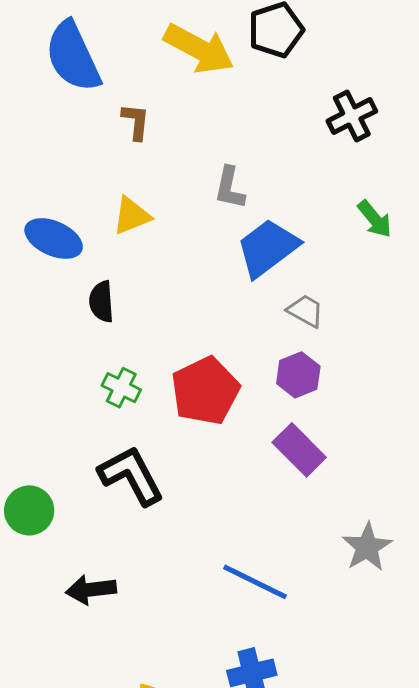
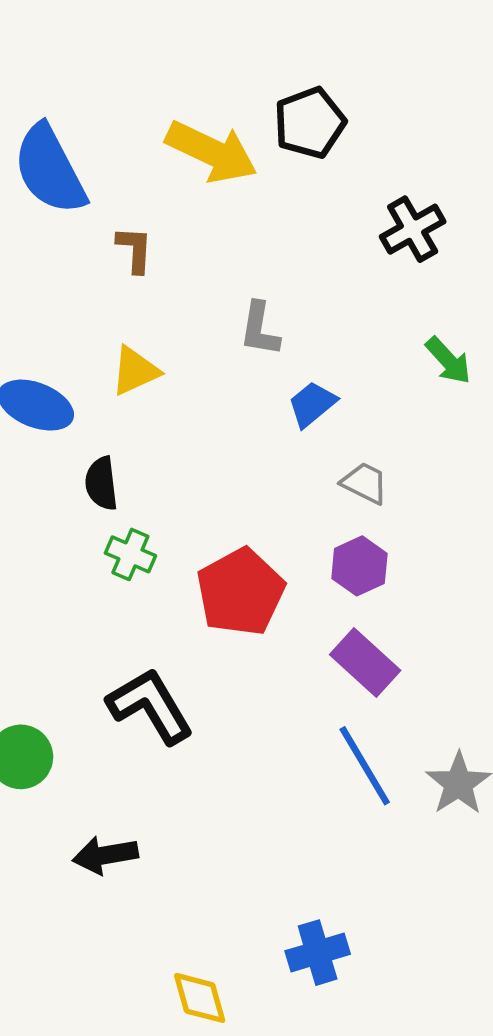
blue trapezoid: (268, 248) -> (312, 404), size x0.6
green cross: (121, 388) -> (130, 554), moved
blue line: (255, 582) -> (365, 766), moved, turned 36

